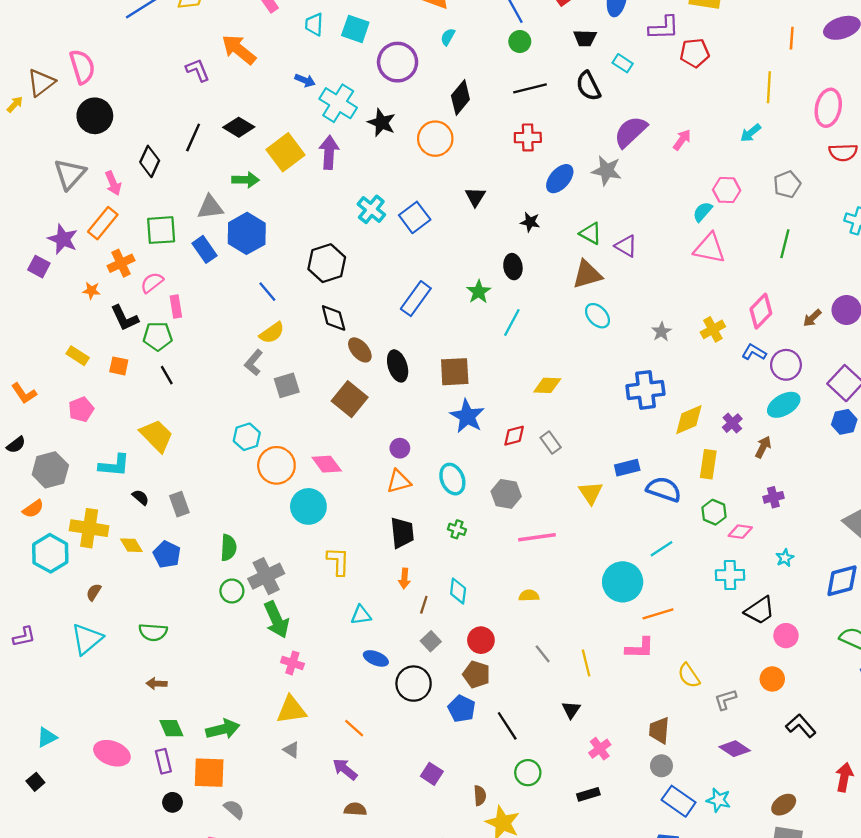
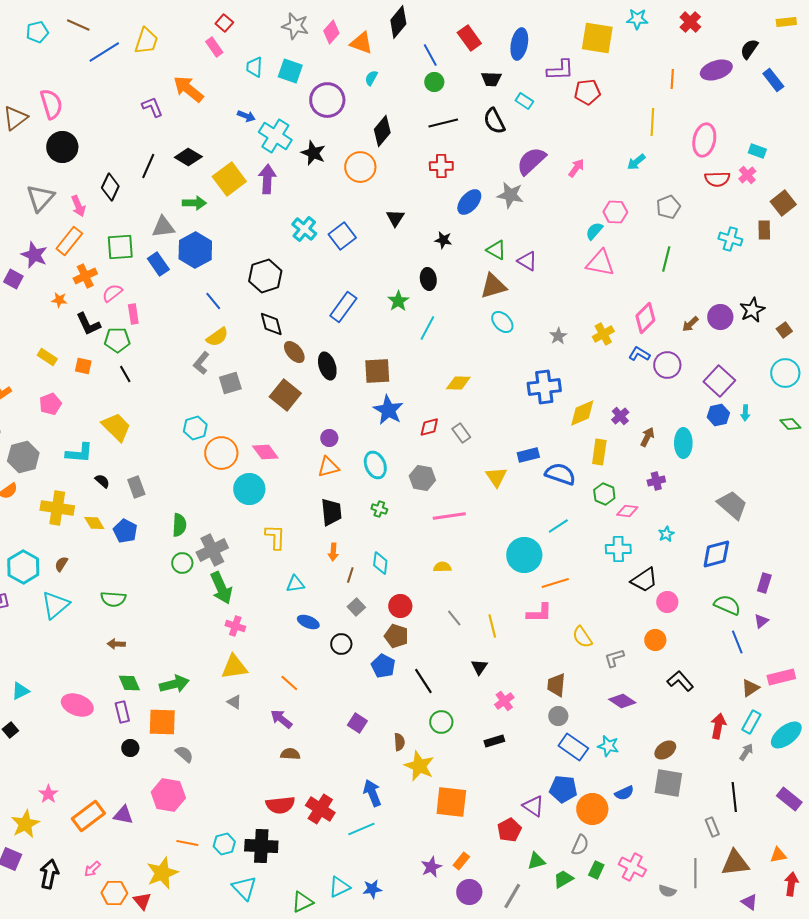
cyan ellipse: (784, 405) -> (683, 443), moved, turned -60
cyan hexagon: (50, 553) -> (23, 567), moved
black circle: (414, 684) -> (341, 644), size x0.7

